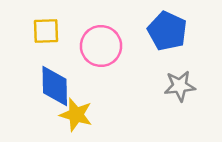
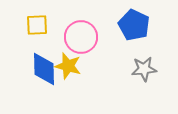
yellow star: (76, 115) -> (68, 66), moved

